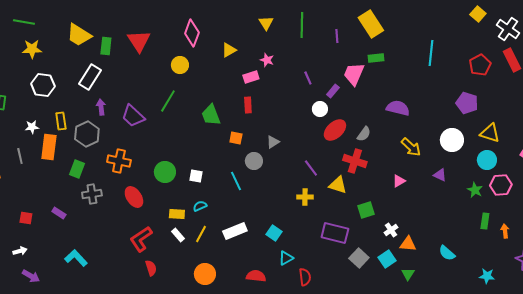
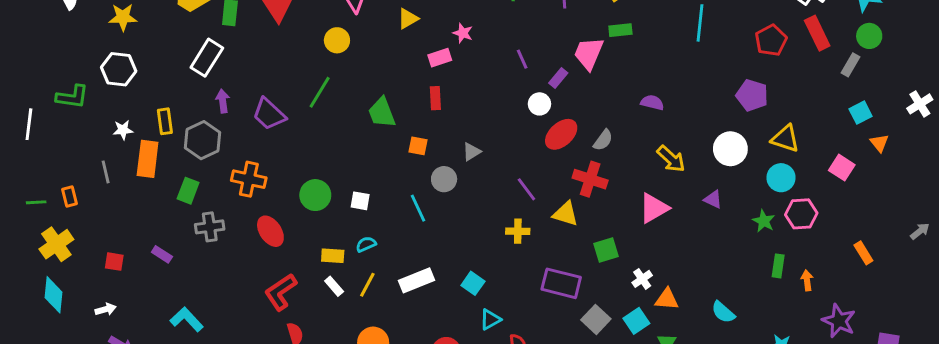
white hexagon: (43, 85) -> (119, 69), moved
purple semicircle: (398, 108) -> (652, 102), size x0.7
pink triangle: (399, 181) -> (654, 208), size x1.6

